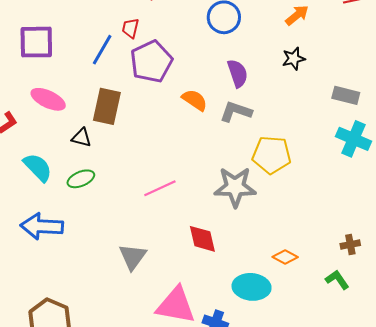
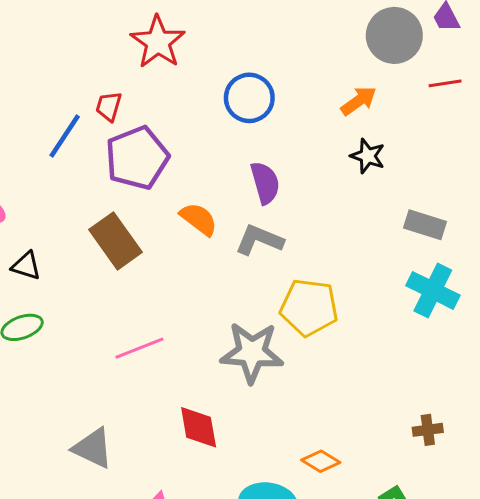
black star: (294, 59) -> (368, 156), moved, turned 30
brown rectangle: (107, 106) -> (115, 241), moved, turned -51
brown cross: (350, 245) -> (428, 430), moved
gray triangle: (133, 257) -> (93, 448), turned -44

